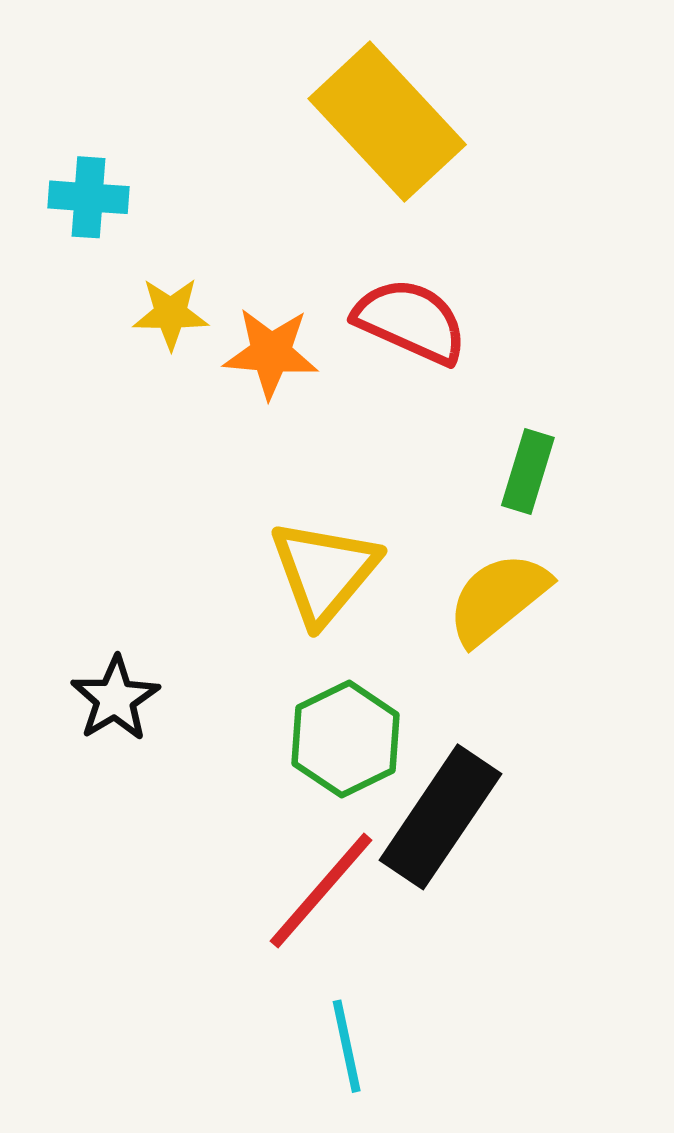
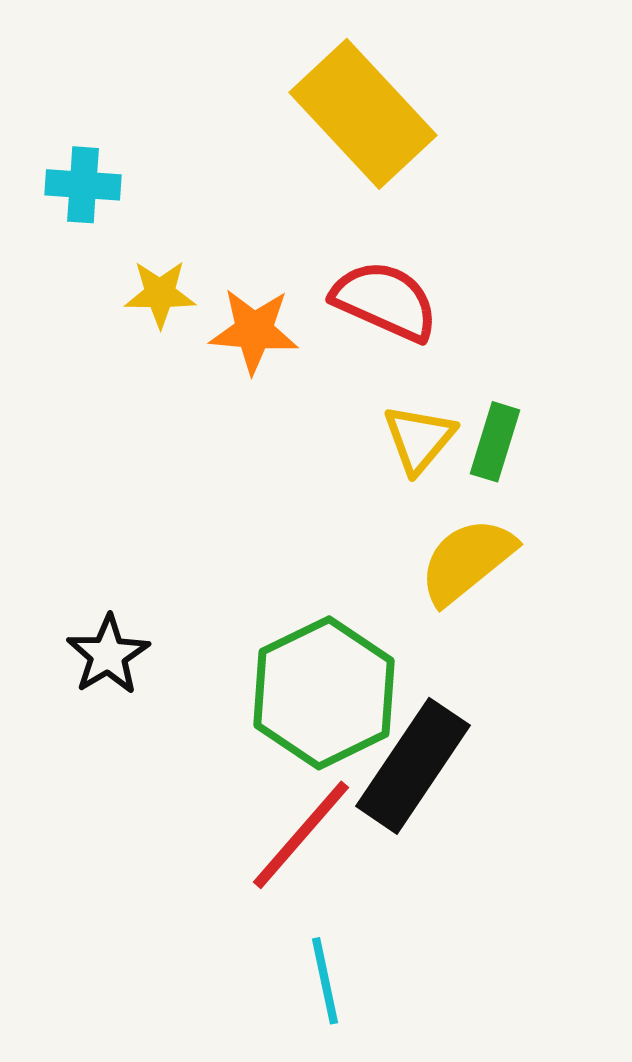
yellow triangle: (324, 572) -> (419, 439), moved, size x0.7
green hexagon: (346, 739) -> (324, 693), size x1.4

